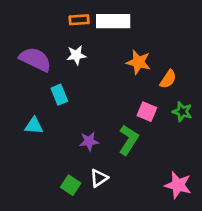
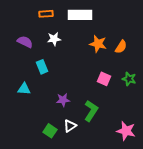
orange rectangle: (79, 20) -> (46, 14), moved
purple semicircle: (35, 59) -> (25, 42), size x0.7
orange semicircle: (168, 79) -> (121, 47), moved
green L-shape: (129, 140) -> (91, 111), moved

